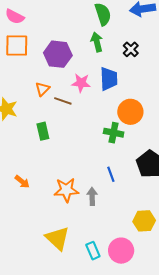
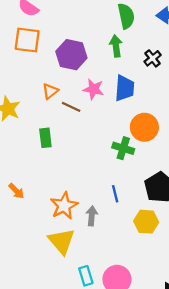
orange star: (66, 190) -> (64, 206), turned -30
yellow hexagon: (144, 221) -> (146, 222), moved
yellow triangle: (57, 238) -> (62, 241), moved

